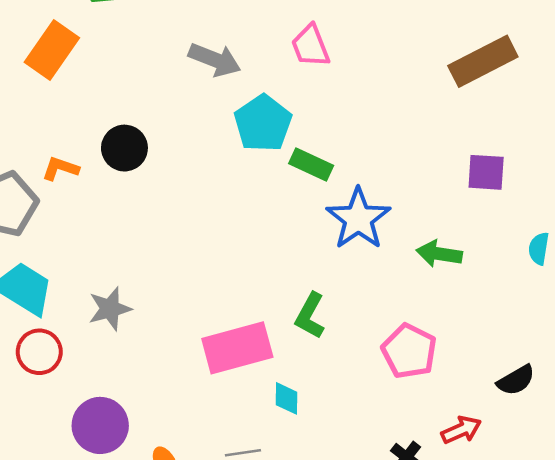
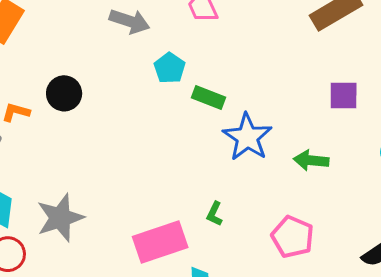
cyan pentagon: (263, 123) -> (170, 68), size x0.7
gray star: (110, 309) -> (60, 218), size x1.4
green L-shape: (310, 316) -> (215, 214), size x0.7

